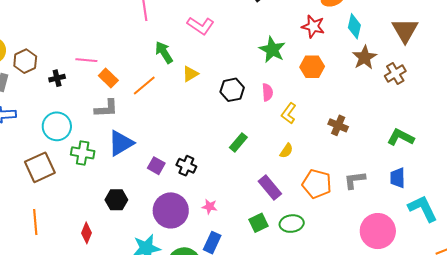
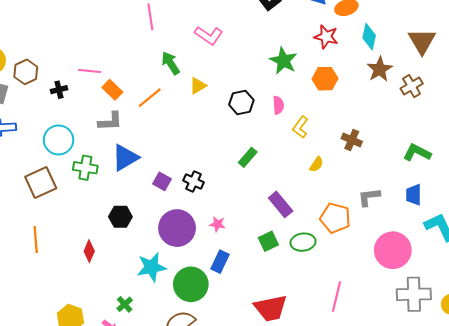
yellow semicircle: (286, 151) -> (316, 164), moved
orange pentagon: (317, 184) -> (335, 218), moved

